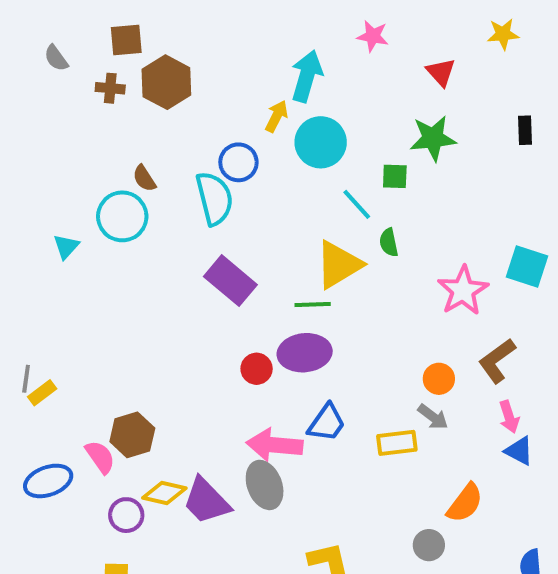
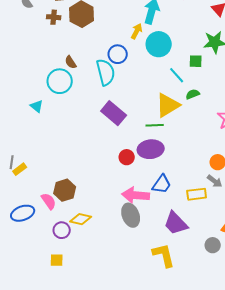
green semicircle: (389, 242) -> (193, 94), turned 80
cyan triangle: (66, 246) -> (37, 106), moved, turned -32
purple trapezoid: (206, 501) -> (176, 223), moved

